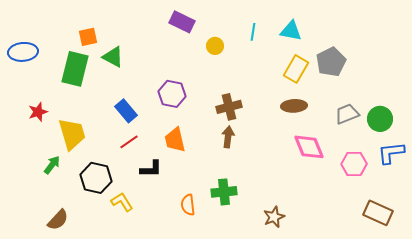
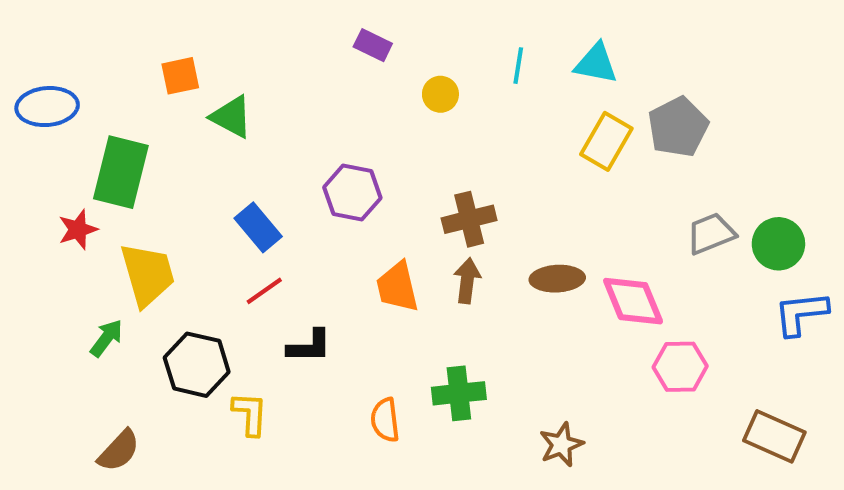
purple rectangle: (182, 22) -> (373, 45), size x0.7
green rectangle: (75, 69) -> (121, 172), moved
brown ellipse: (294, 106) -> (557, 279), moved
orange trapezoid: (175, 140) -> (397, 287), moved
pink hexagon: (354, 164) -> (680, 367), moved
yellow L-shape: (122, 202) -> (250, 414), turned 35

